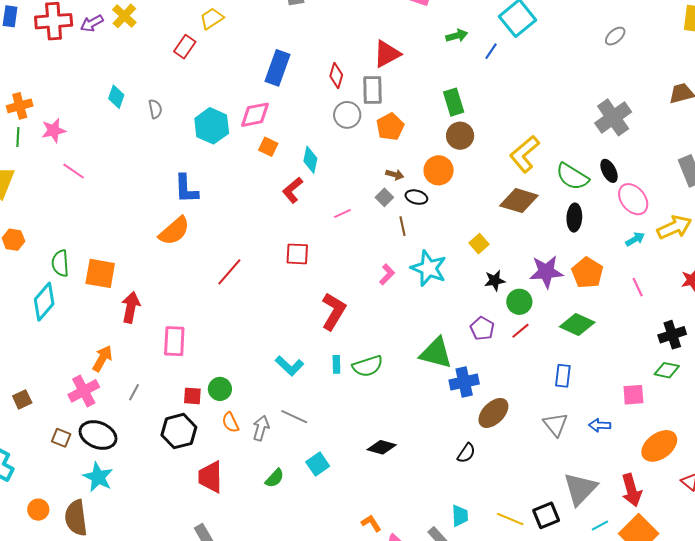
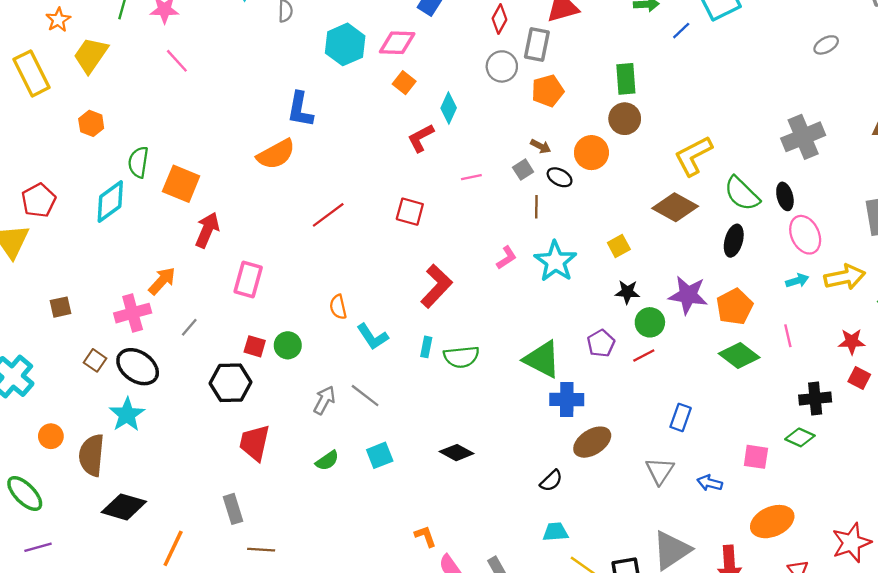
green diamond: (577, 325) -> (739, 356), moved
orange semicircle: (230, 422) -> (338, 307), moved
cyan trapezoid: (460, 516) -> (555, 532), moved, turned -105

